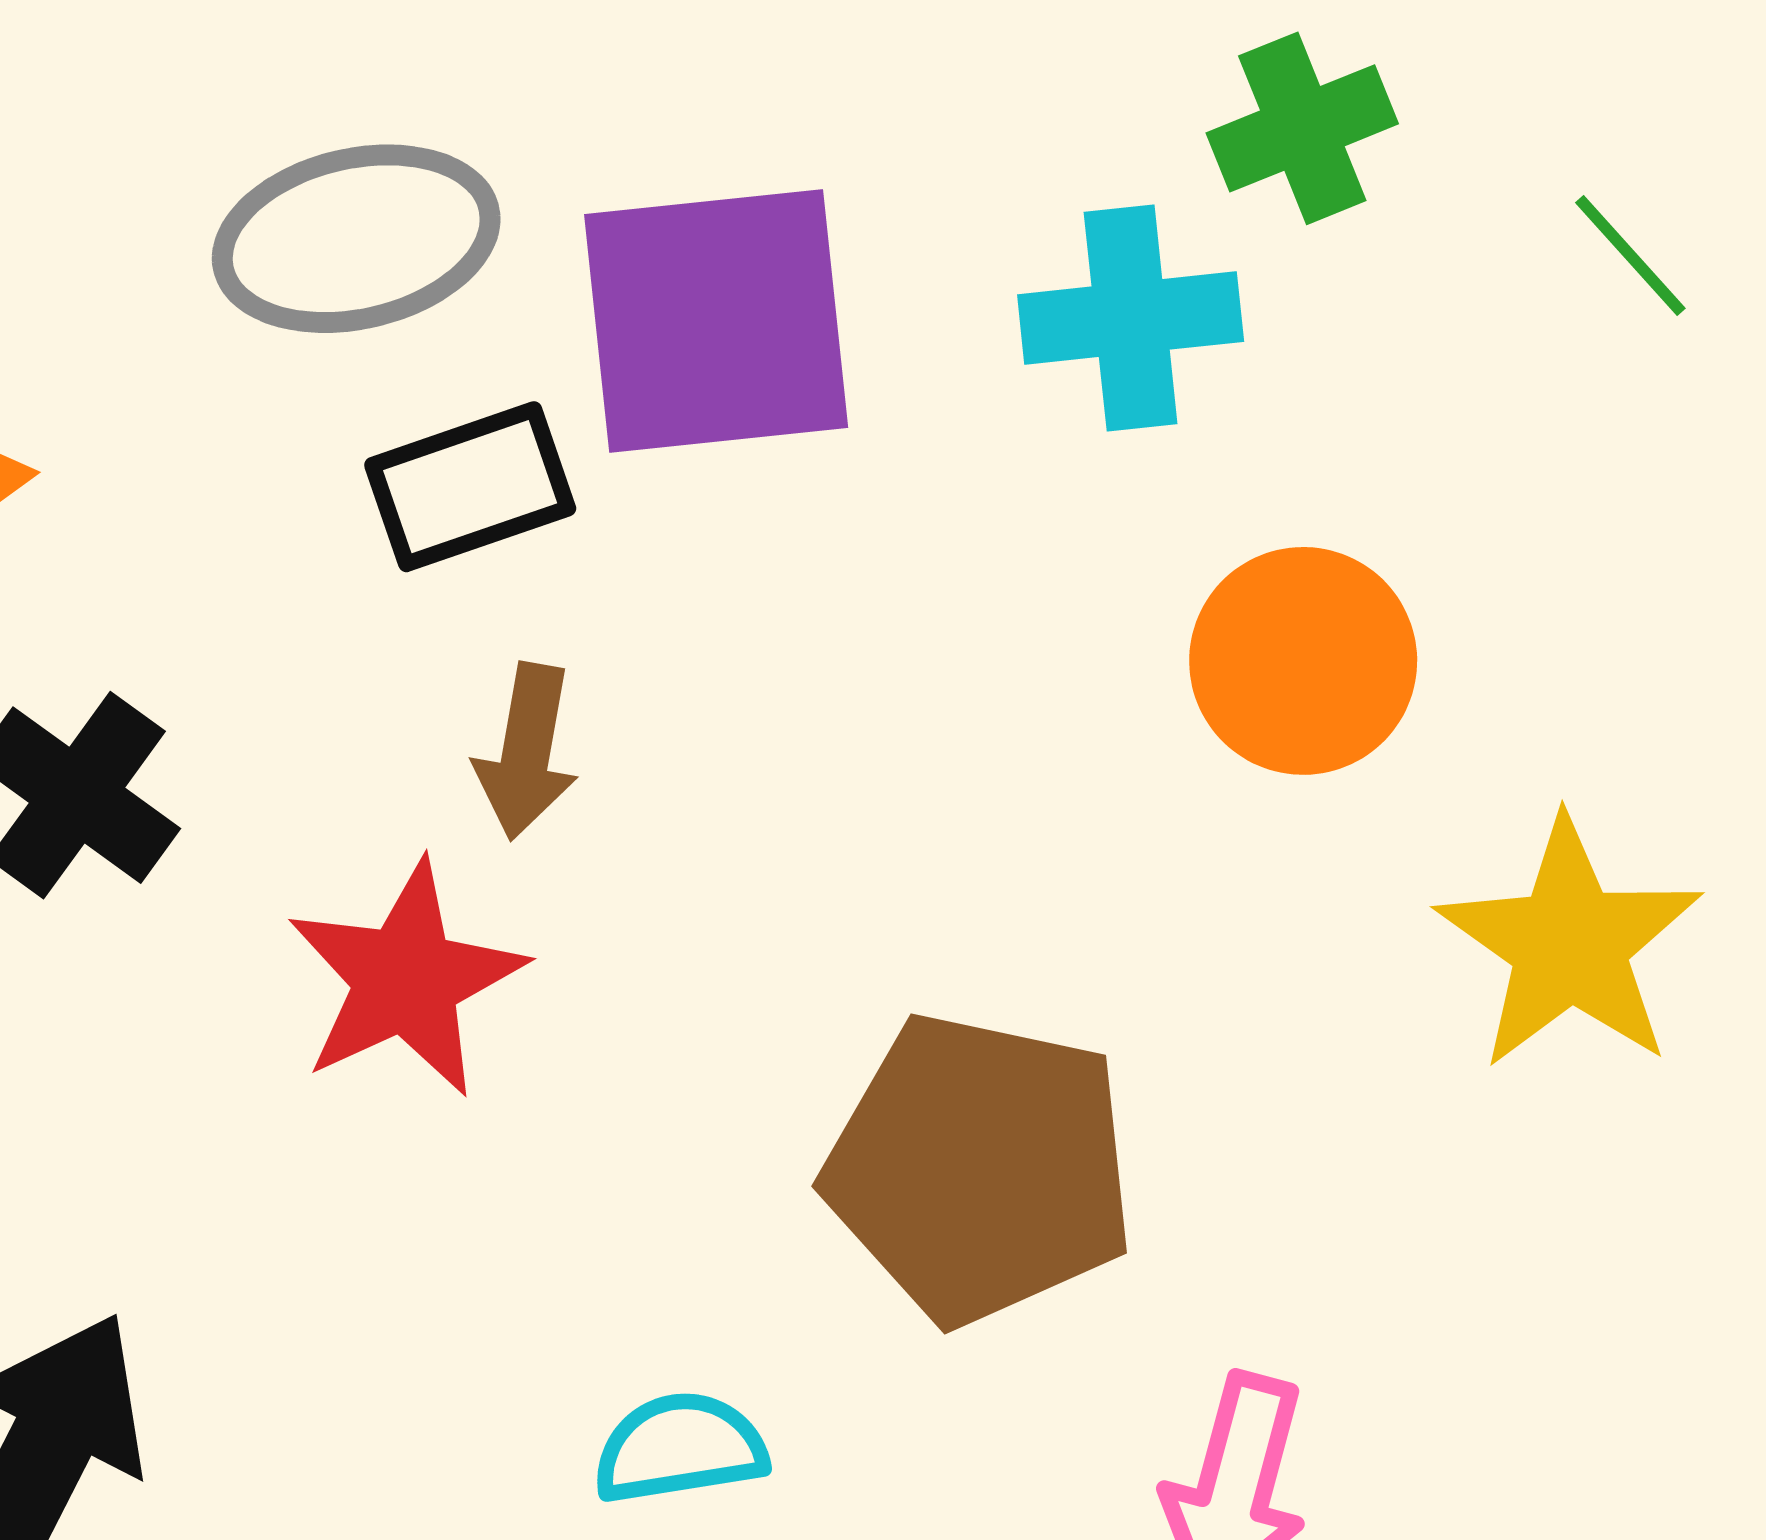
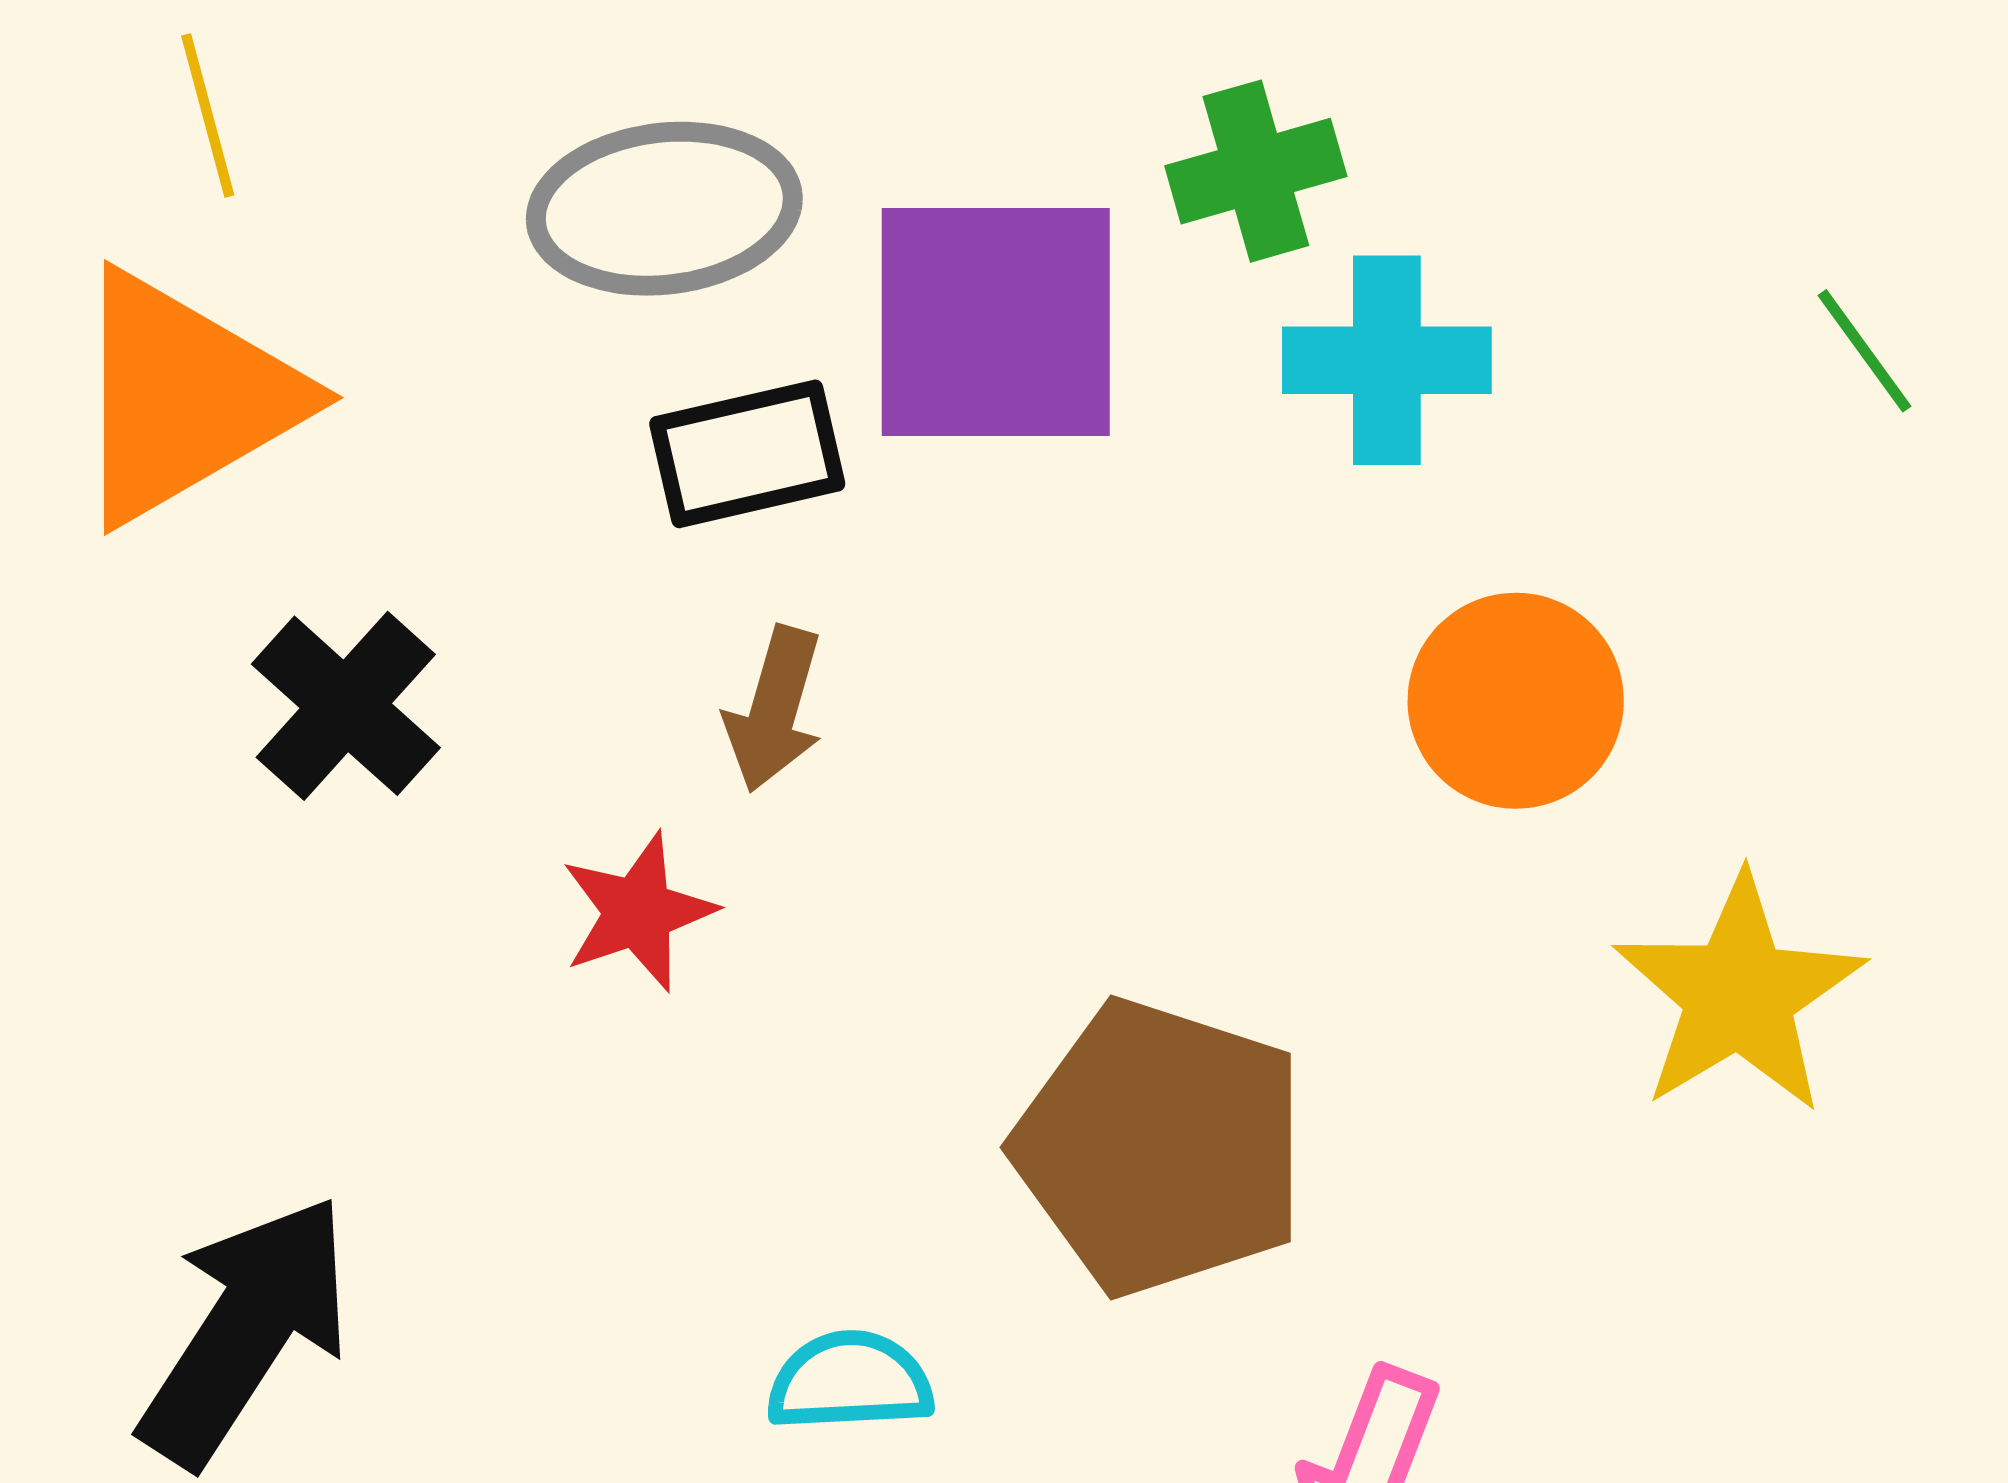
green cross: (1302, 128) -> (1256, 171), moved
red star: (406, 979) -> (638, 912), size x0.7

